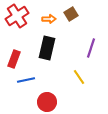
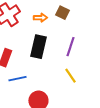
brown square: (71, 14) -> (62, 13), turned -32
purple line: (91, 48) -> (70, 47), moved

